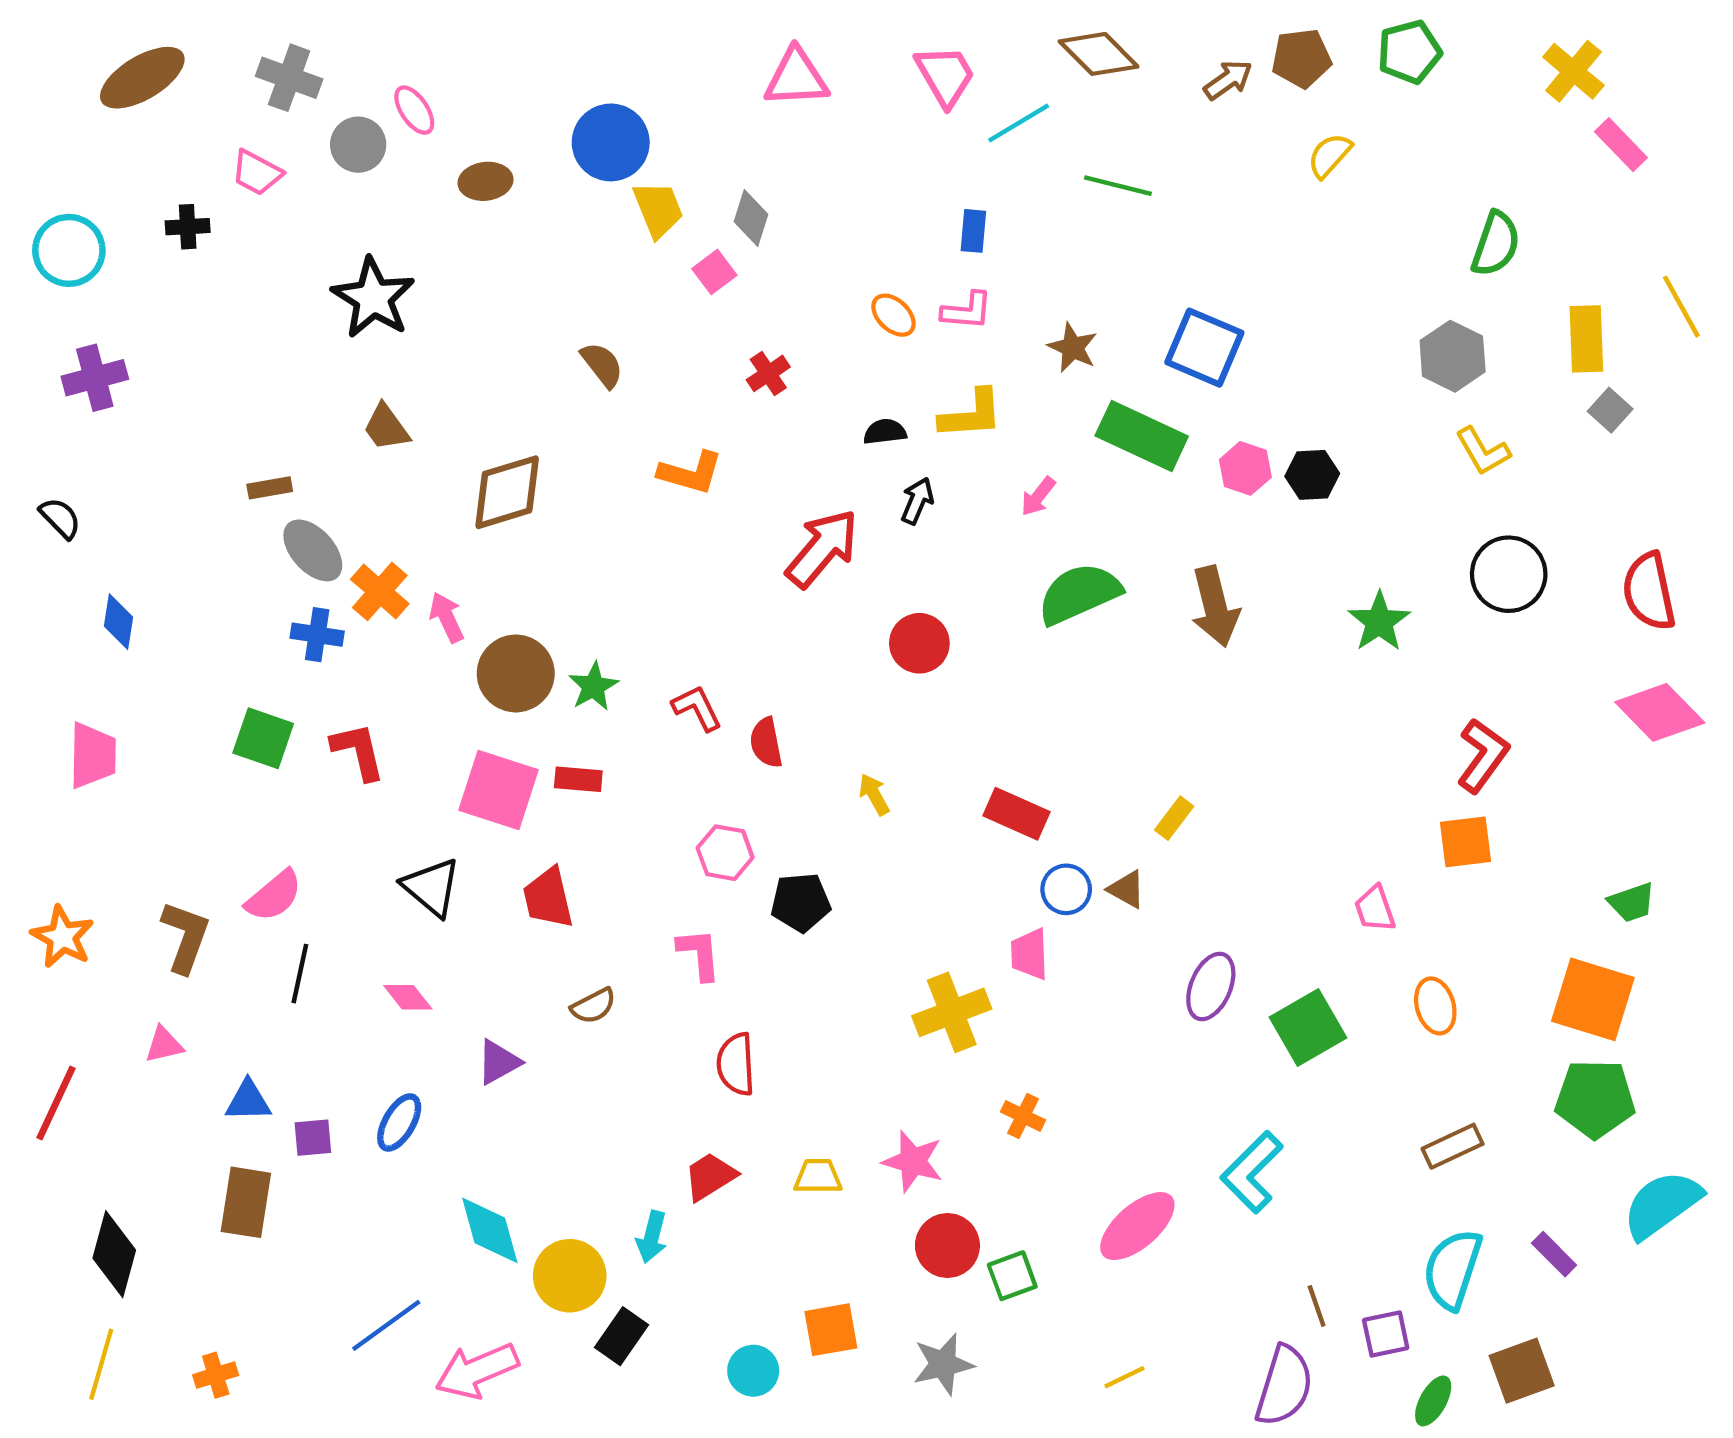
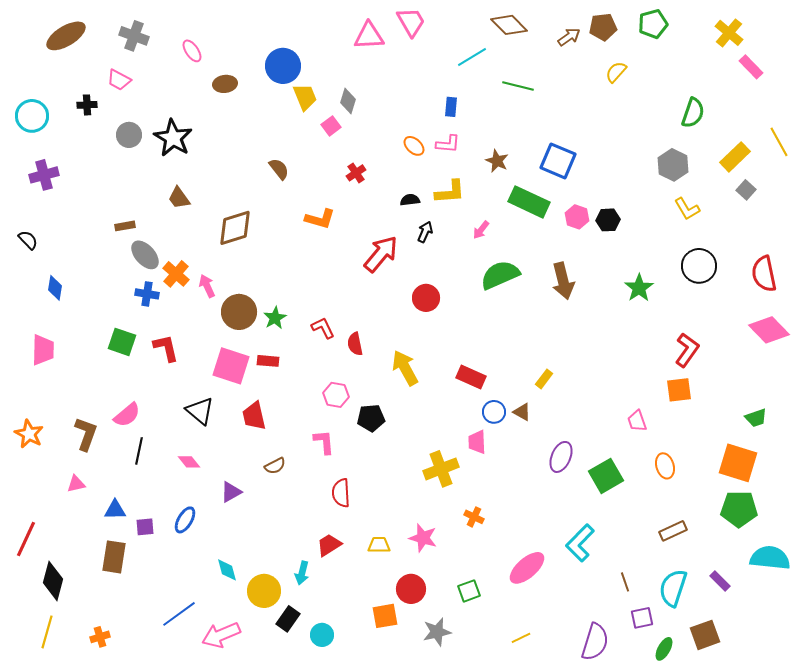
pink trapezoid: (945, 76) -> (411, 22), moved
gray circle: (358, 145) -> (129, 135), moved
yellow rectangle: (1586, 339) -> (735, 157), turned 48
yellow arrow: (874, 794) -> (405, 368), size x1.8
red line: (56, 1103) -> (26, 539), moved
cyan semicircle: (1662, 1204) -> (770, 558), turned 42
cyan diamond: (490, 1230) -> (227, 570), size x0.7
red circle: (947, 1246) -> (411, 589), moved
brown line: (1317, 1306) -> (625, 582), moved
cyan circle: (753, 1371) -> (322, 635), moved

